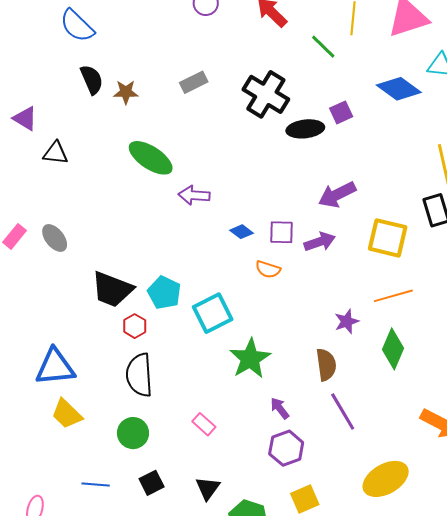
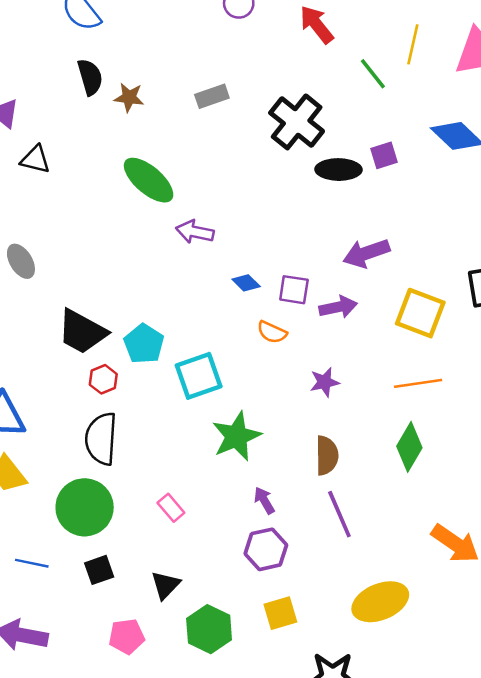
purple star: (347, 321) -> (324, 382), moved
green circle: (133, 433) -> (85, 507), size x1.5

